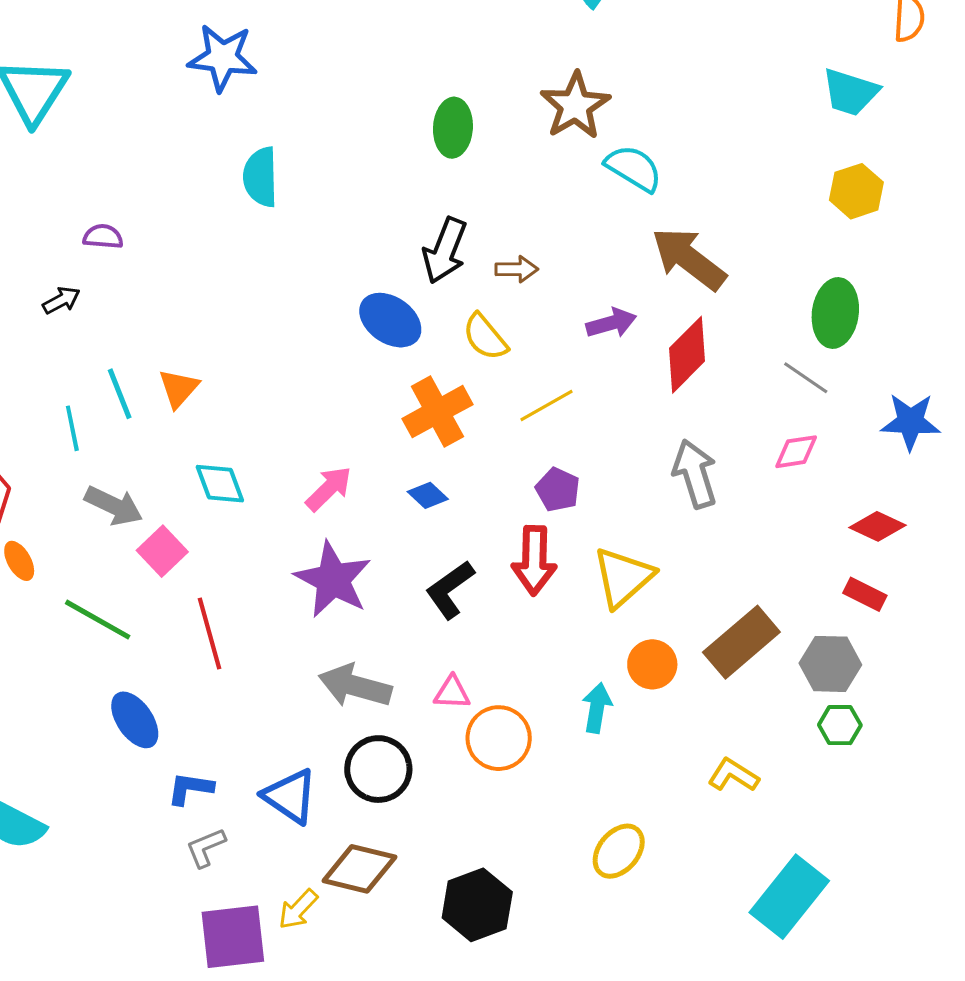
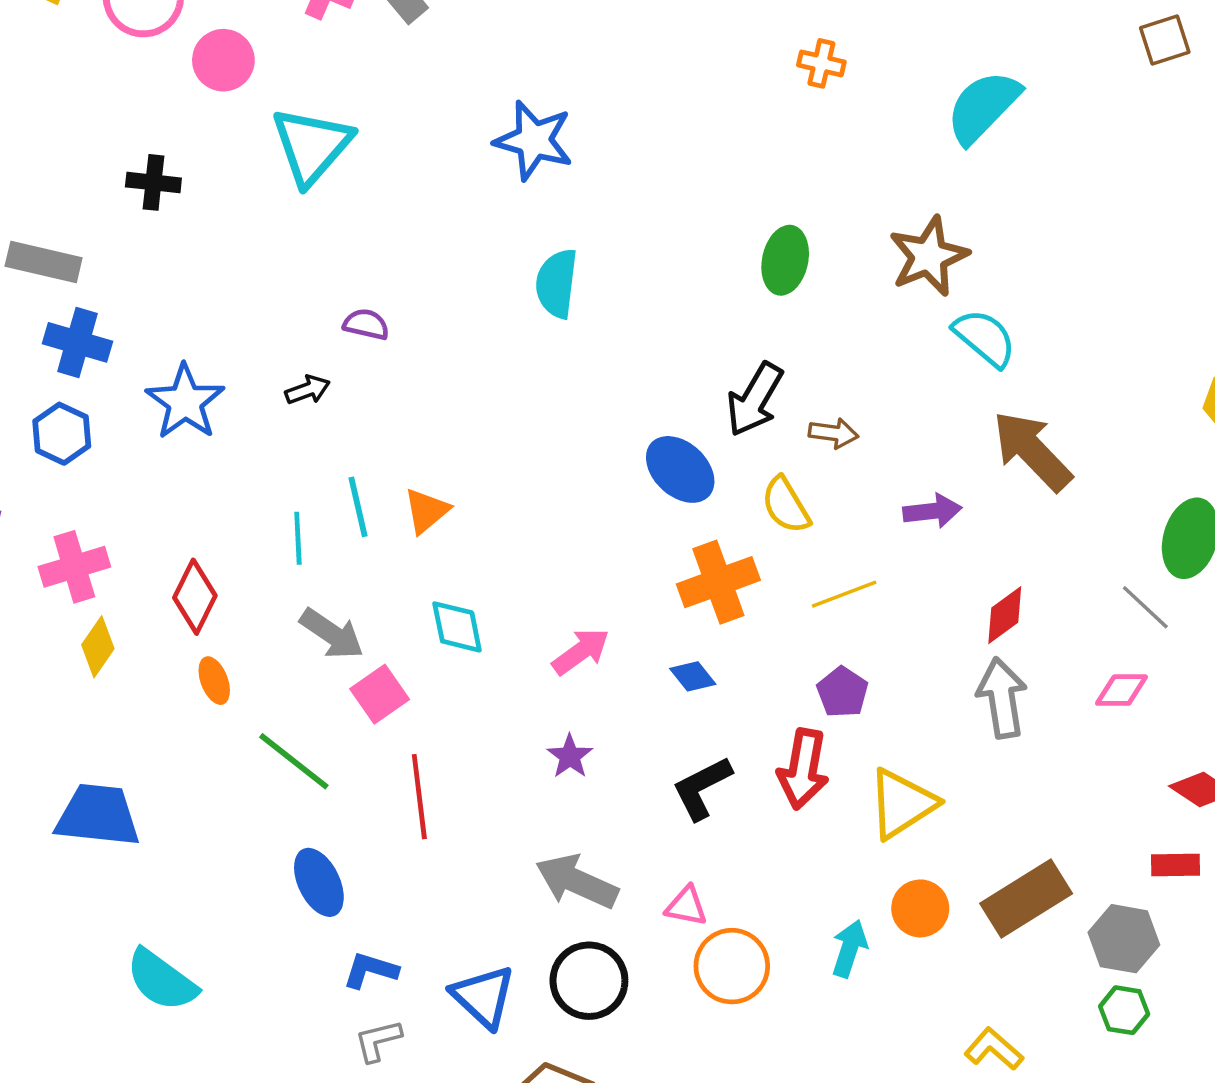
red diamond: (687, 355) -> (1005, 615), moved, size x0.7
purple star: (333, 580) -> (570, 756), size x0.5
red rectangle: (865, 594) -> (1175, 865), turned -36

